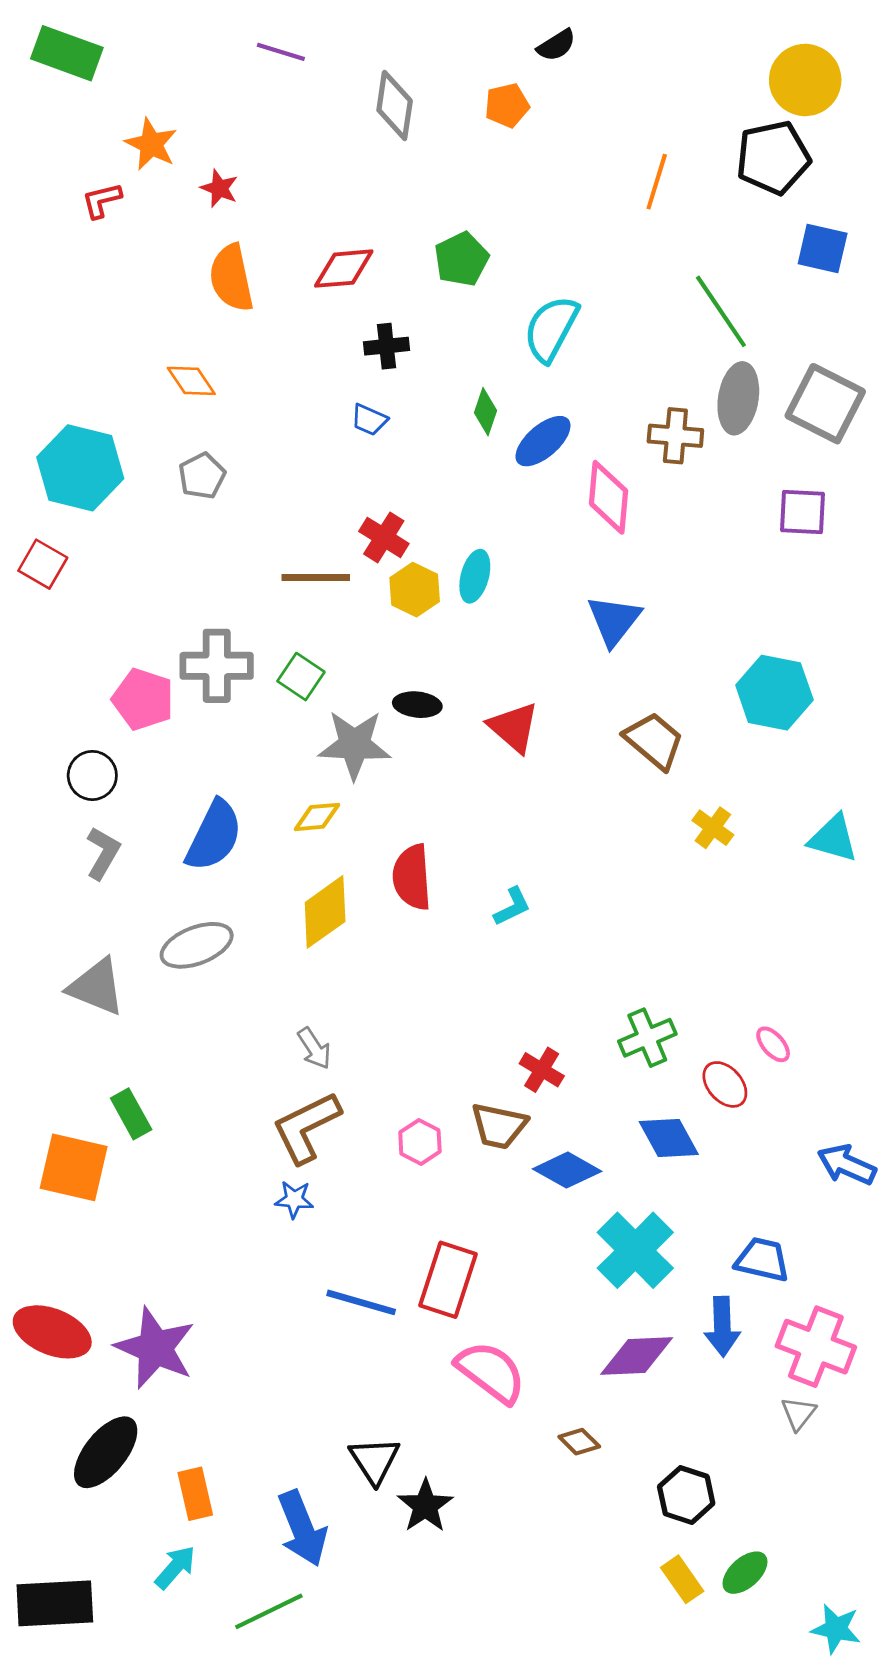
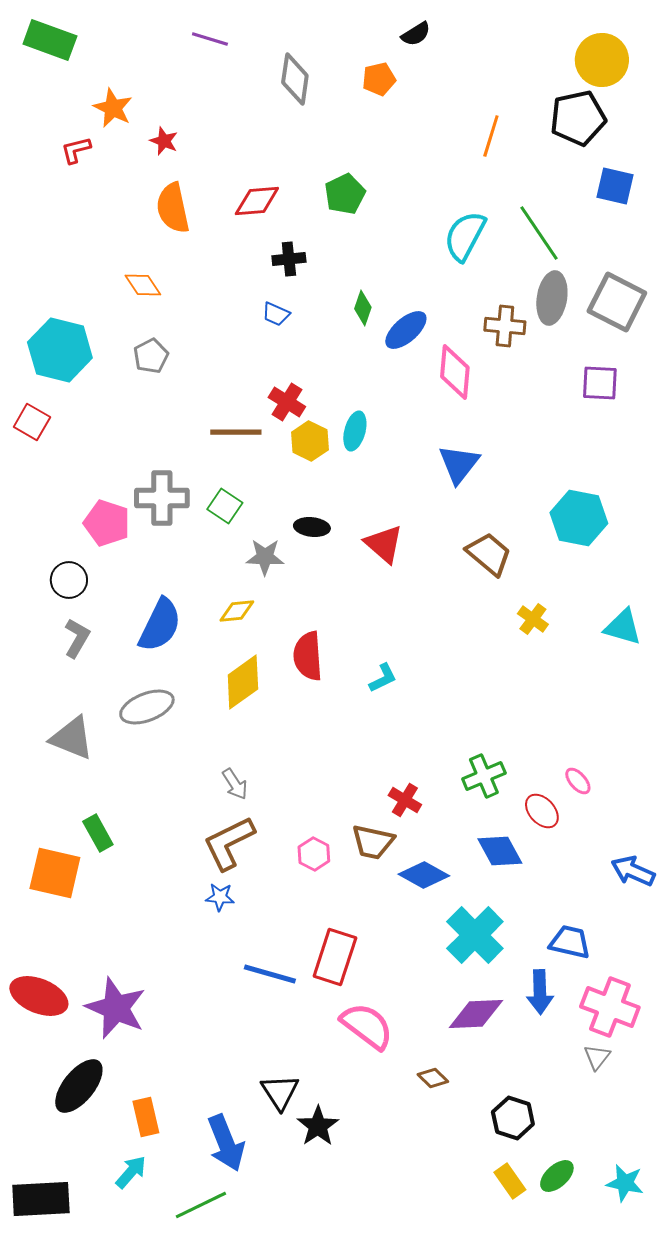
cyan semicircle: (551, 329) -> (465, 236), moved
gray star: (354, 745) -> (265, 557), size x0.7
cyan star: (836, 1629) -> (625, 1183), moved

